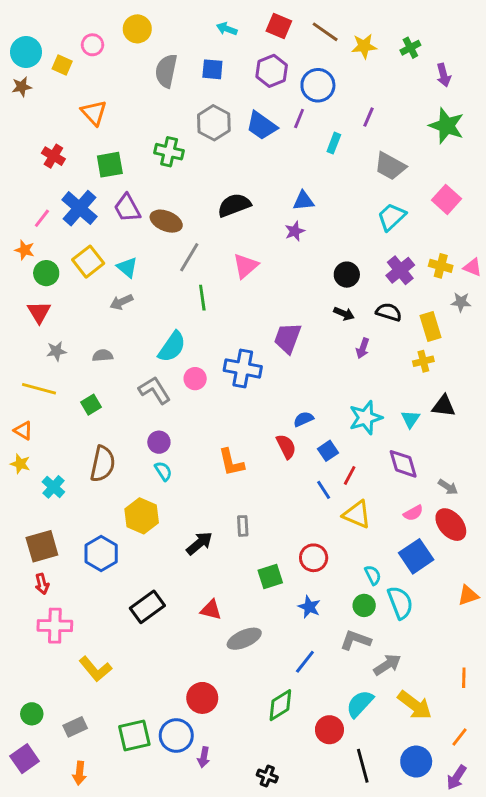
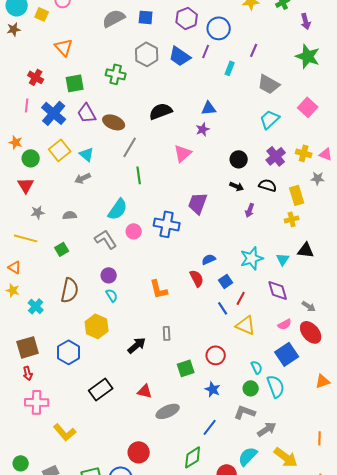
gray semicircle: (166, 71) -> (114, 18), turned 50
pink line: (42, 218) -> (27, 105), moved, turned -32
pink triangle: (246, 266) -> (183, 153), moved

